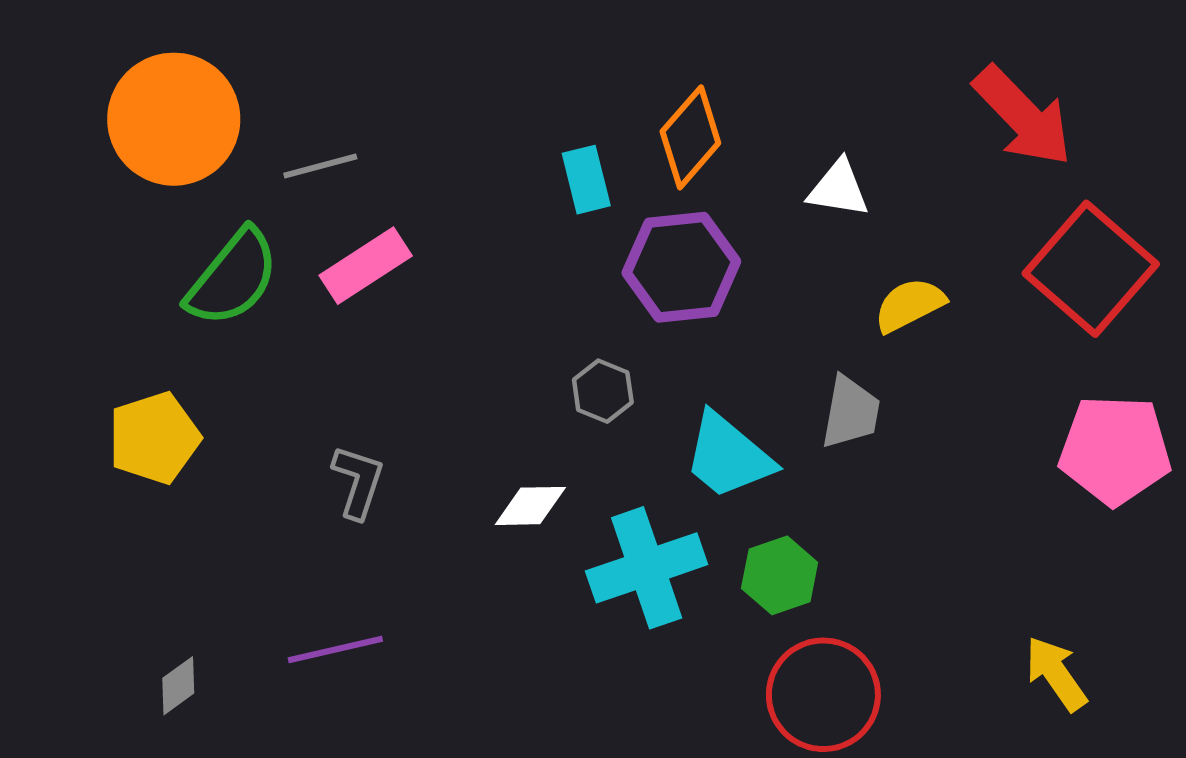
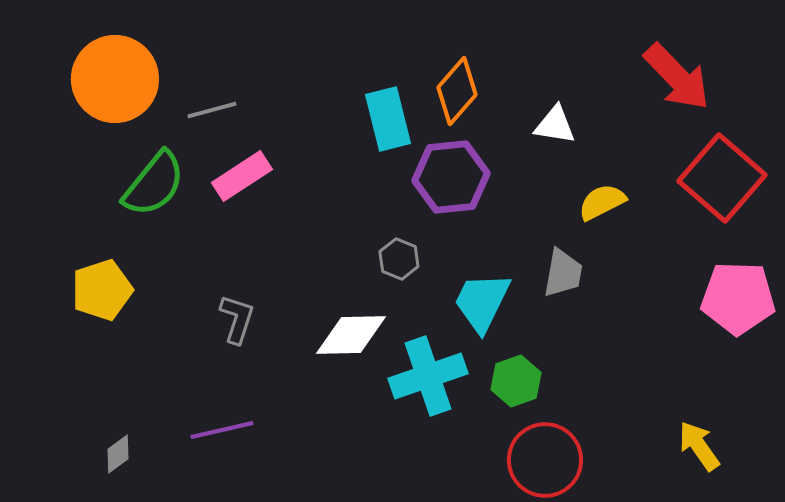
cyan rectangle: (586, 180) -> (388, 119), size x1.4
cyan trapezoid: (728, 456) -> (482, 302), turned 76
white diamond: (530, 506) -> (351, 335), size x1.5

